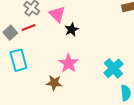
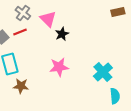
pink star: (68, 63) -> (59, 67), turned 30
brown star: (54, 83) -> (21, 86), moved

